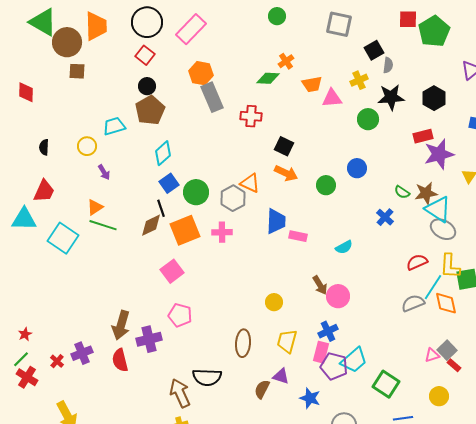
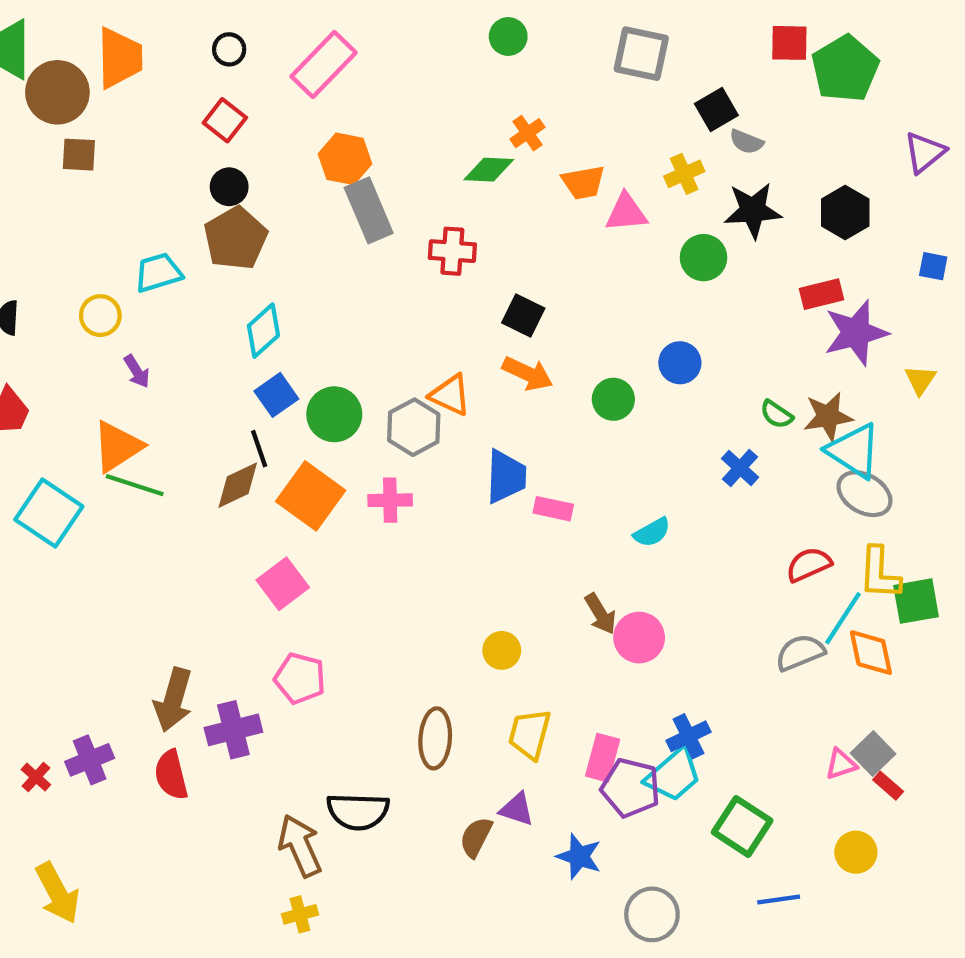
black circle: (147, 22) -> (229, 49), size x0.5
gray semicircle: (388, 65) -> (746, 142), turned 105
orange triangle: (95, 207) -> (118, 446), size x1.5
orange square: (185, 230) -> (311, 496), turned -32
blue cross: (328, 331) -> (688, 736), moved

